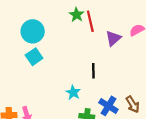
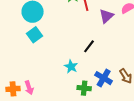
black line: (93, 71) -> (89, 46), turned 40

